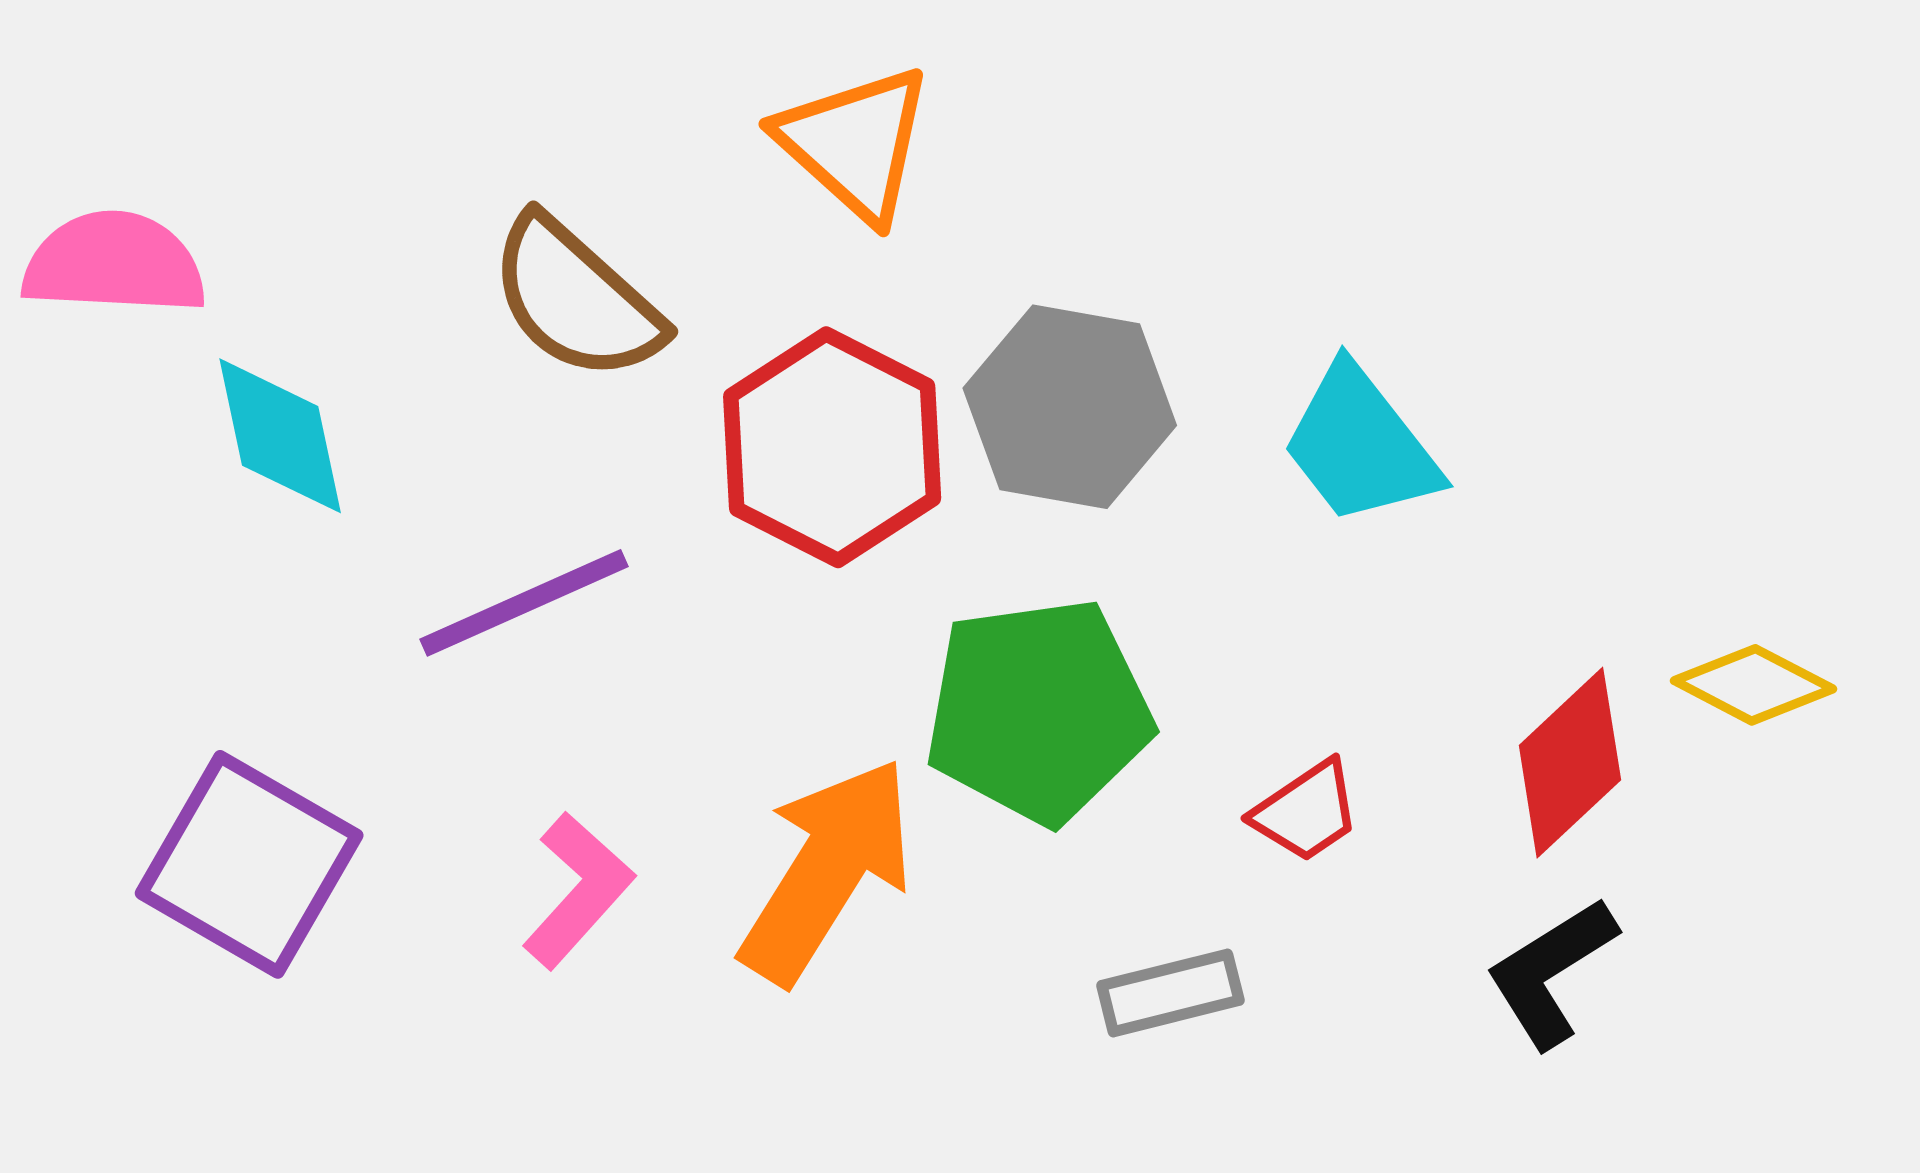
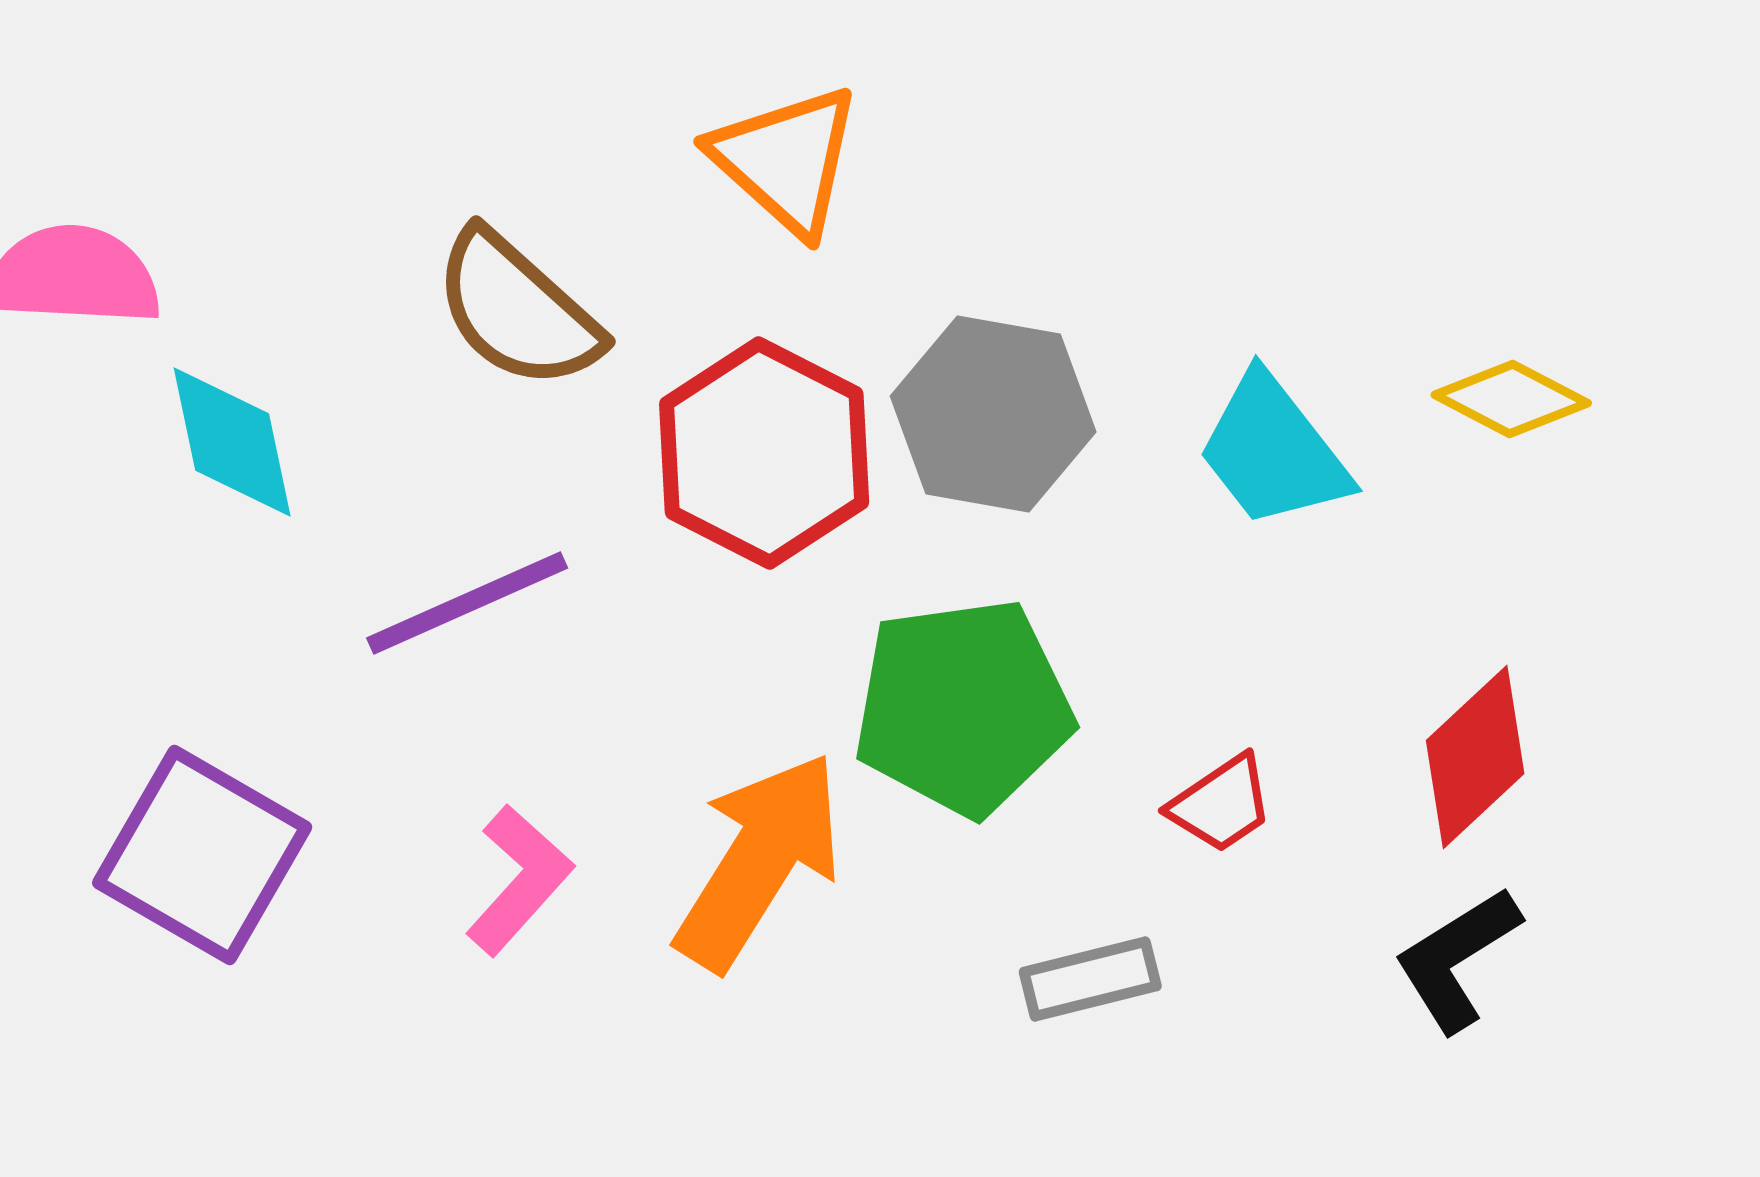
yellow diamond: (1754, 685) -> (1511, 399), moved

